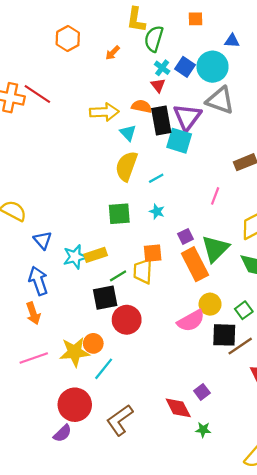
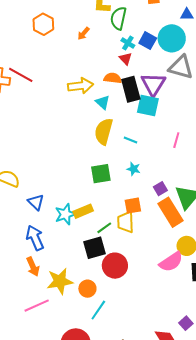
cyan line: (156, 178) -> (131, 140), turned 56
pink line: (215, 196) -> (176, 140), moved
yellow star: (75, 352) -> (60, 281), moved

